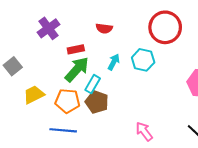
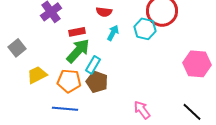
cyan hexagon: (143, 60) -> (145, 29), moved
cyan arrow: (114, 62) -> (113, 33), moved

